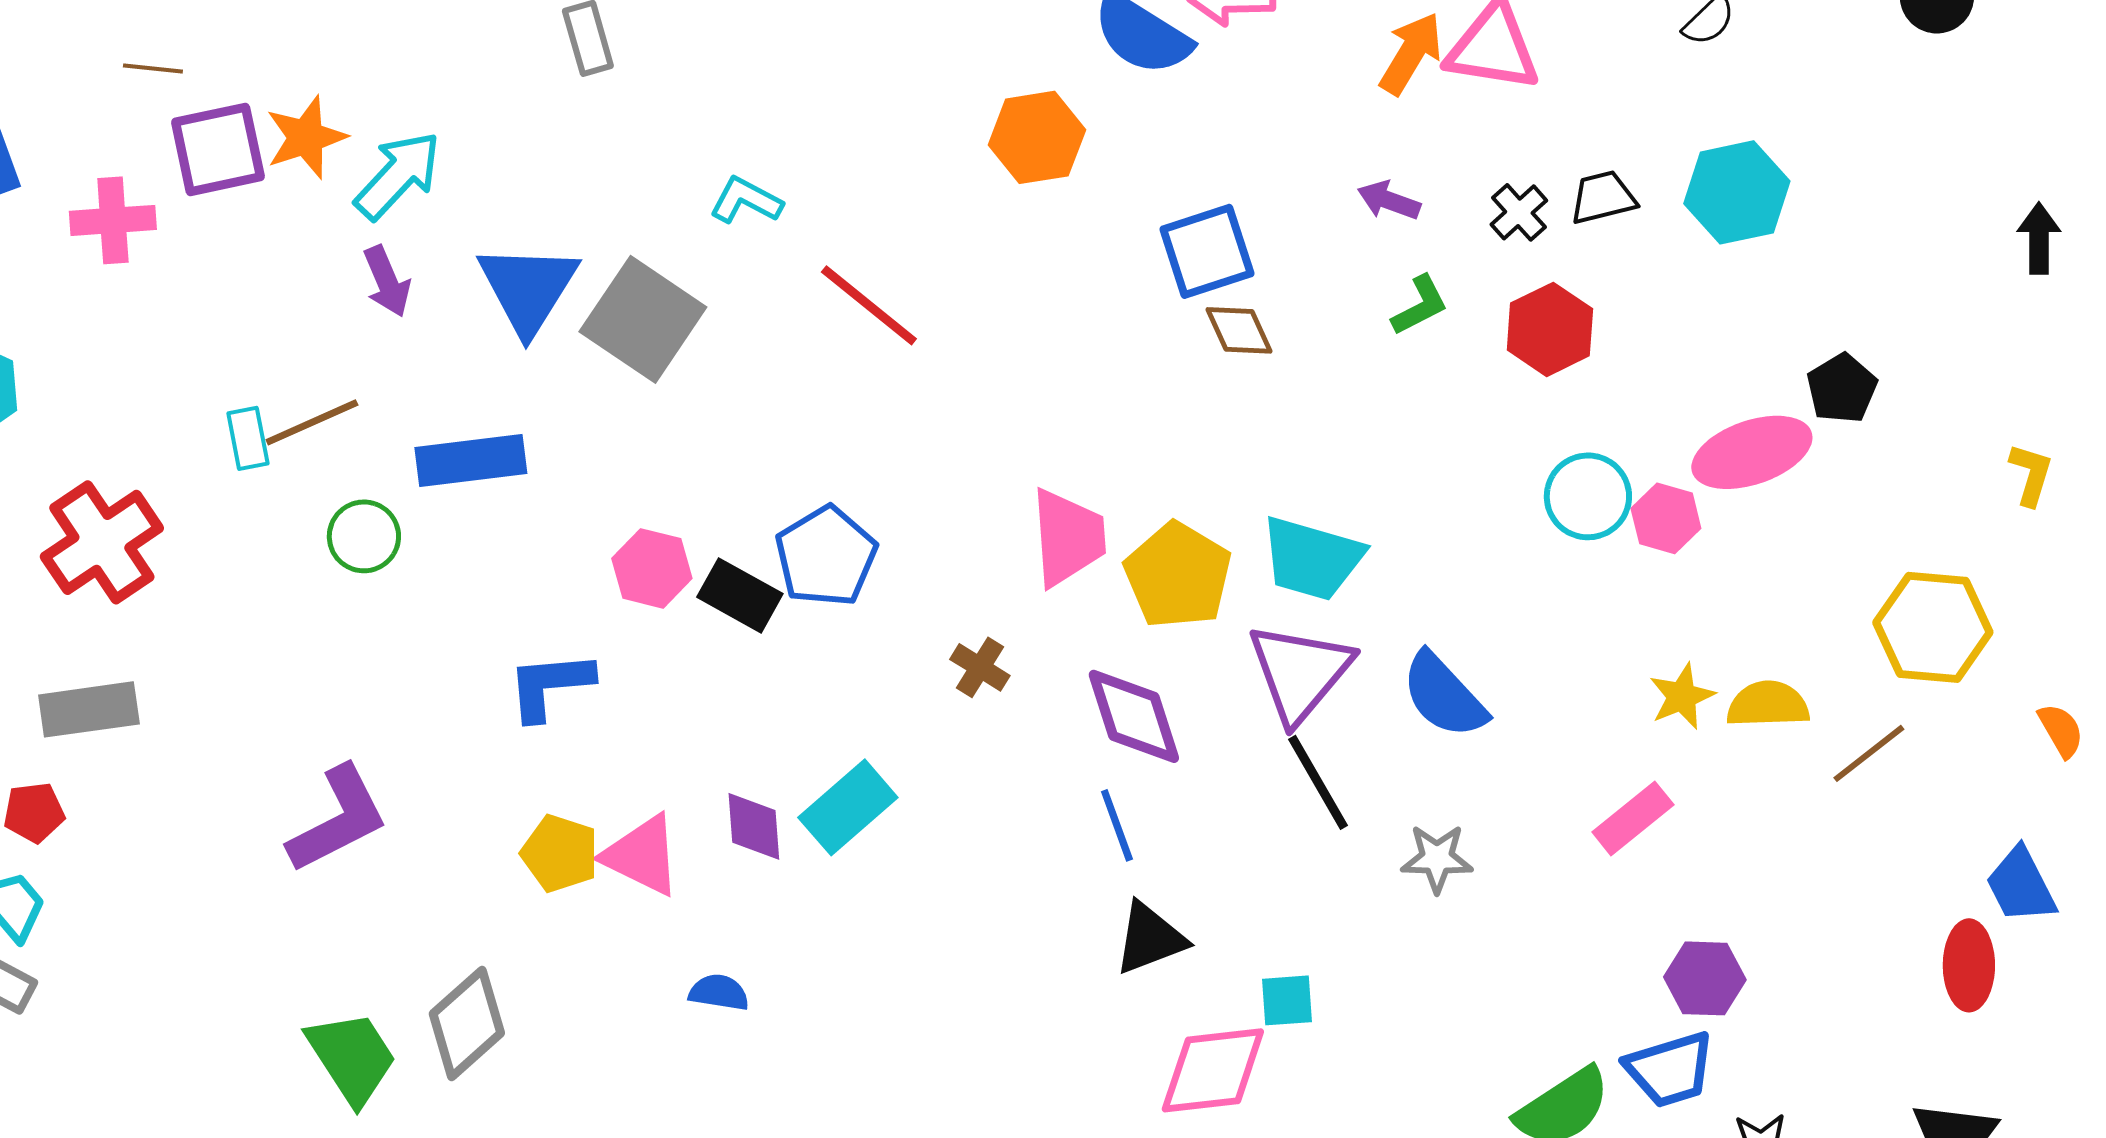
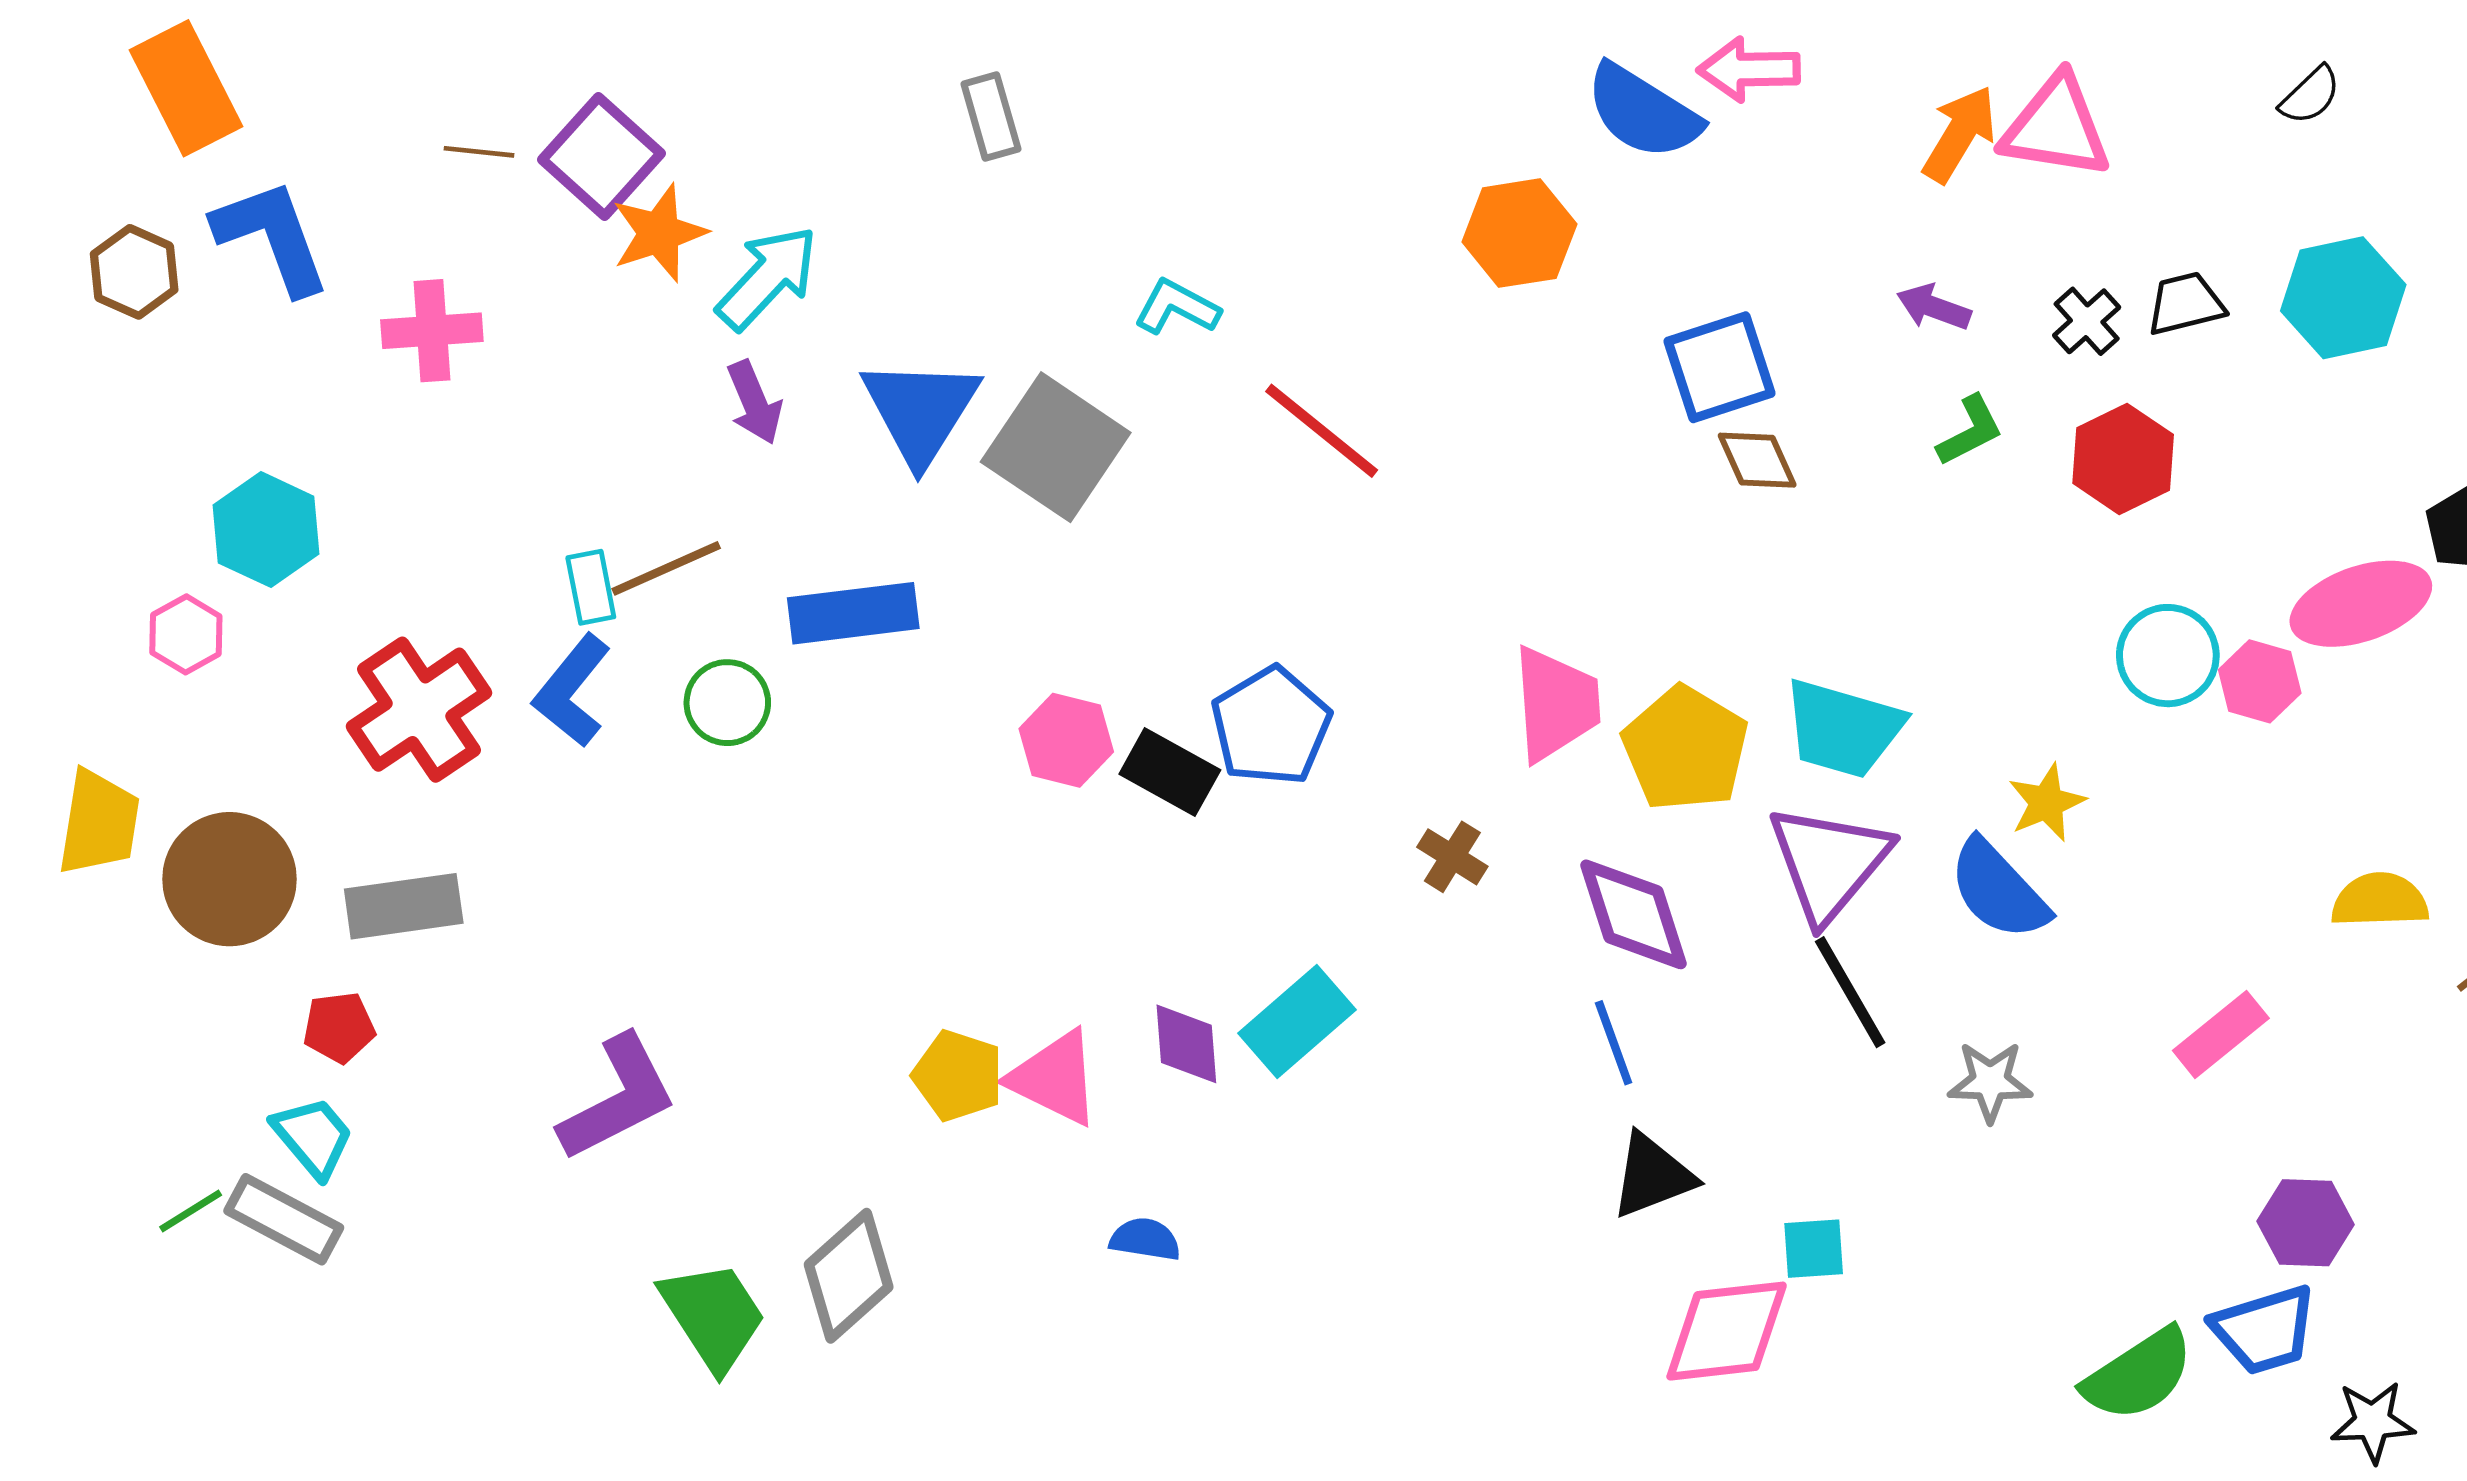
purple square: (218, 149) -> (601, 157), moved, turned -36
blue L-shape: (550, 685) -> (572, 691), moved, turned -46
yellow star: (1682, 696) -> (2047, 803), moved
purple L-shape: (338, 819) -> (618, 1098), moved

